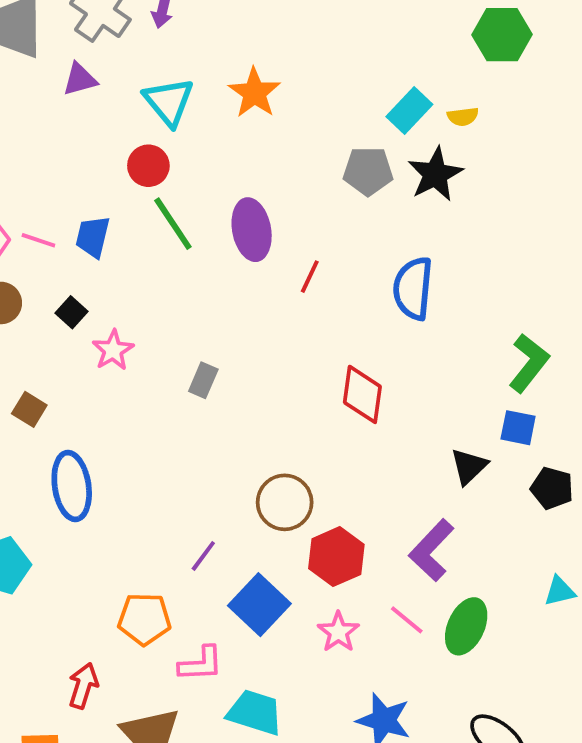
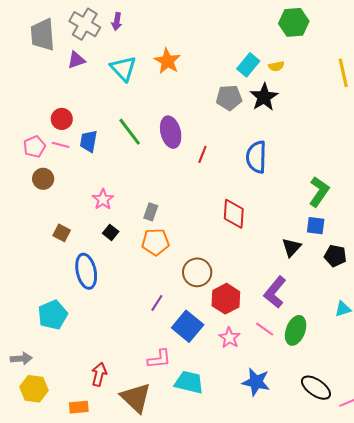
red circle: (148, 166) -> (62, 119), moved
black square: (72, 312) -> (111, 232), moved
orange pentagon: (144, 619) -> (155, 242), moved

